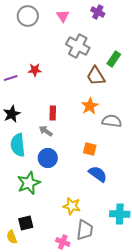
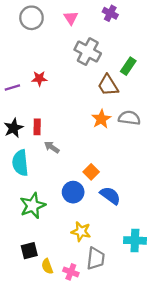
red rectangle: (53, 113) -> (37, 127), moved
gray semicircle: (112, 121) -> (129, 118), moved
orange square: (90, 149) -> (91, 172), moved, turned 32
blue circle: (48, 158) -> (73, 192), moved
yellow semicircle: (12, 237) -> (47, 266), moved

